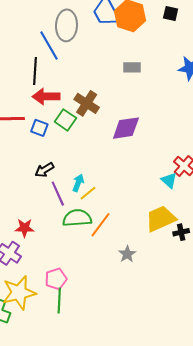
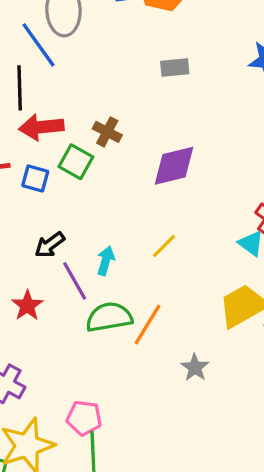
brown cross: (87, 103) -> (107, 132), size x0.7
yellow line: (88, 193) -> (164, 246), moved
red star: (25, 228) -> (27, 305), moved, turned -30
pink pentagon: (56, 279) -> (84, 418), turned 30

